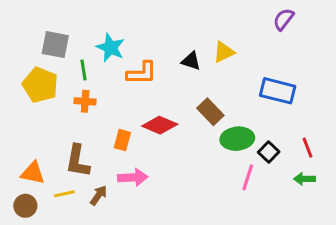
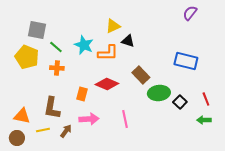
cyan star: (110, 48) -> (84, 45), moved
yellow triangle: (224, 52) -> (113, 26), moved
green line: (84, 70) -> (56, 47), turned -40
orange L-shape: (142, 73) -> (108, 53), moved
pink line: (248, 177) -> (125, 119), moved, turned -30

